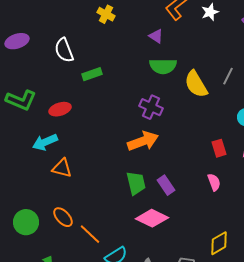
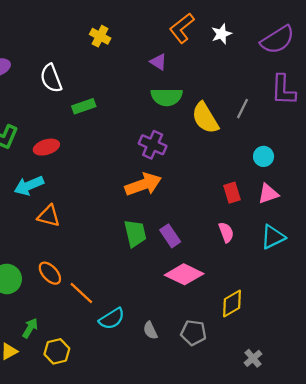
pink diamond: (152, 218) -> (184, 274), moved

